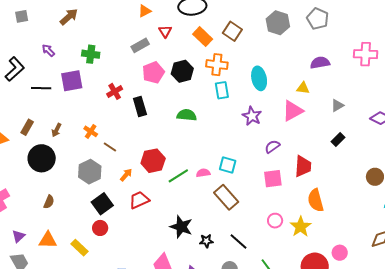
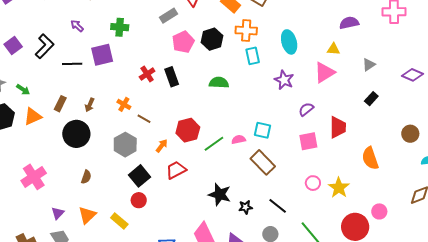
red cross: (115, 91) -> (147, 74), moved
orange semicircle: (316, 200) -> (370, 158), moved
orange triangle: (48, 240) -> (87, 215), turned -42

